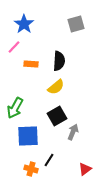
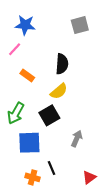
blue star: (24, 24) -> (25, 25), turned -30
orange rectangle: (31, 64) -> (27, 75), moved, turned 32
black square: (57, 116) -> (49, 115), moved
black line: (49, 160) -> (51, 168), turned -56

